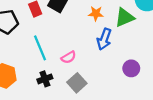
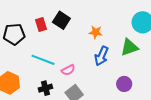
green triangle: (125, 17) -> (129, 47), moved
cyan line: (40, 48) -> (43, 60), turned -50

